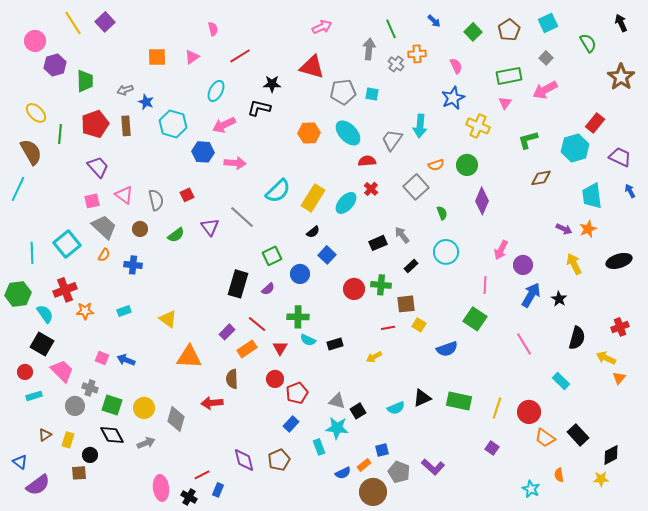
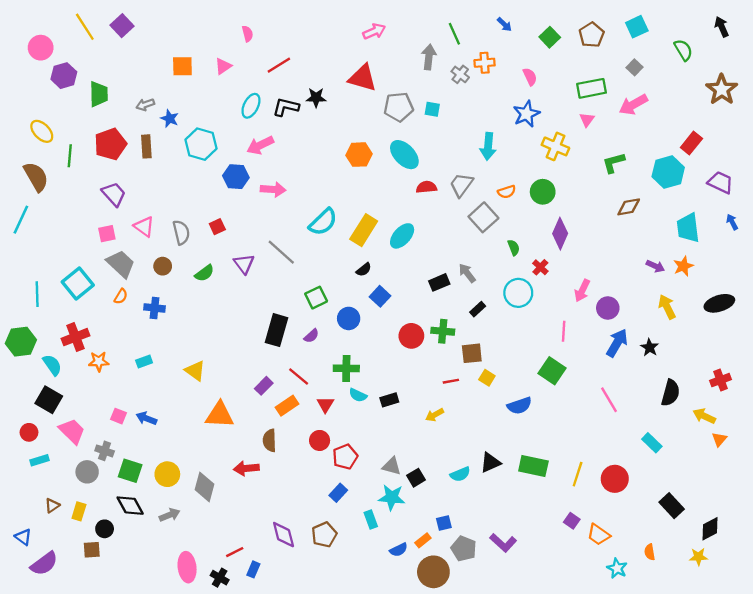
black L-shape: (259, 108) -> (286, 107), moved
gray trapezoid: (392, 140) -> (461, 185), moved
red cross: (371, 189) -> (540, 267), moved
orange trapezoid: (545, 438) -> (598, 535), moved

